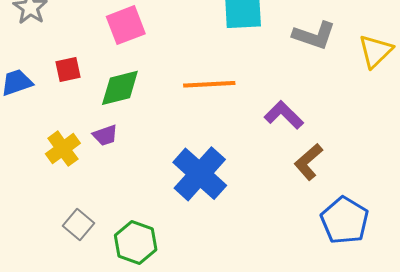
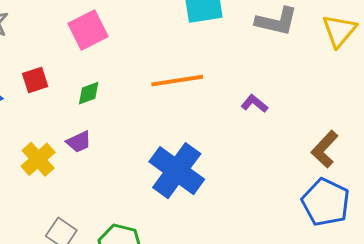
green diamond: (120, 88) -> (89, 93), size x0.6
purple L-shape: (284, 115) -> (254, 104), size x0.7
brown L-shape: (308, 162) -> (325, 149), moved

